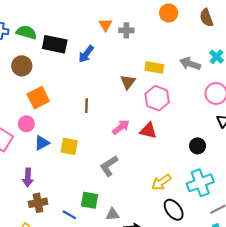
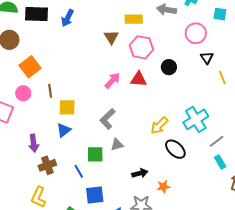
brown line: (87, 106) -> (50, 91), moved
blue triangle: (42, 143) -> (64, 130), moved
black circle: (198, 146) -> (169, 67), moved
gray triangle: (113, 214) -> (117, 145), moved
blue line: (69, 215) -> (79, 171), turned 40

